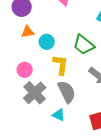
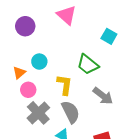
orange triangle: (28, 32) -> (19, 73), moved, turned -32
cyan circle: (47, 42) -> (39, 62), moved

